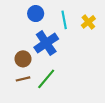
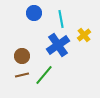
yellow cross: (88, 22) -> (84, 35), moved
blue cross: (46, 43) -> (58, 45), moved

